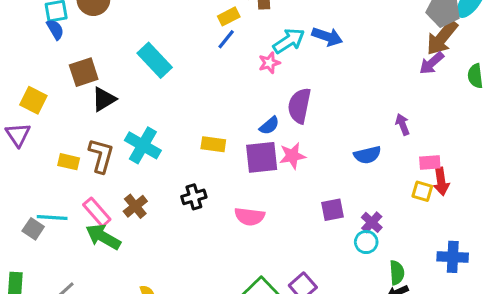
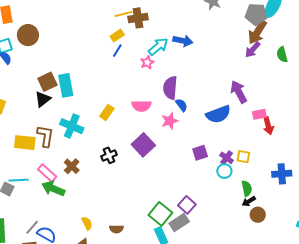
cyan rectangle: (155, 60) -> (66, 85), moved, turned 40
brown square: (84, 72) -> (47, 82), moved
purple arrow: (403, 124) -> (239, 92), size x1.6
blue semicircle: (269, 126) -> (181, 105), moved, turned -80
yellow rectangle: (213, 144) -> (107, 112), moved, turned -56
blue semicircle: (367, 155) -> (218, 114), size x1.4
purple square: (262, 157) -> (143, 145), moved, turned -30
yellow rectangle: (69, 162) -> (25, 143), size x1.5
yellow square: (422, 191) -> (243, 157), moved
pink semicircle: (250, 216) -> (141, 106), moved

